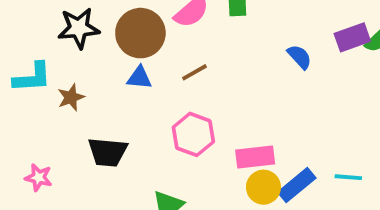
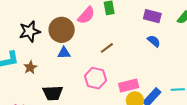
purple rectangle: (352, 37) -> (152, 16), moved, turned 42
blue semicircle: (300, 57) -> (154, 41), moved
brown line: (195, 72) -> (107, 48), moved

